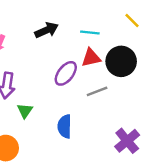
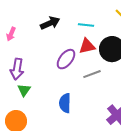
green triangle: (25, 111) -> (24, 90), moved

